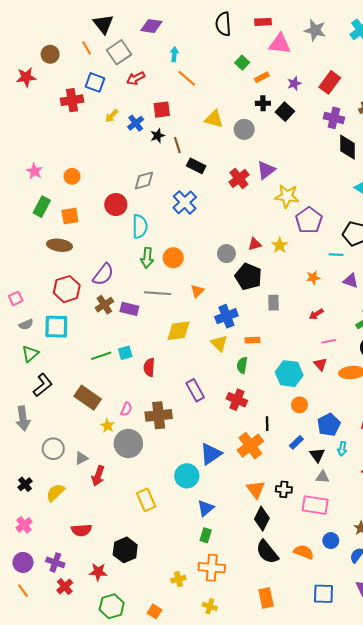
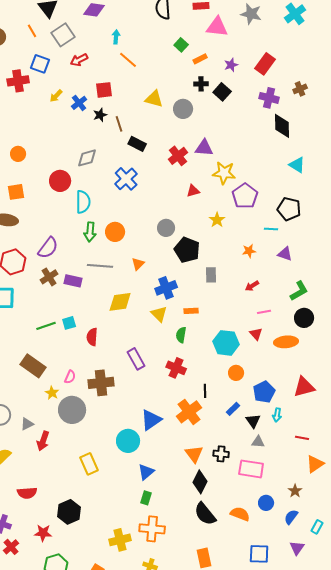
purple triangle: (266, 170) -> (204, 148), turned 42
red triangle: (255, 244) -> (193, 191), moved
yellow cross: (178, 579) -> (120, 540), size x1.5

